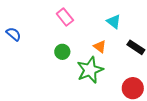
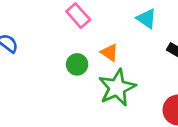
orange triangle: (100, 47) -> (109, 53), moved

